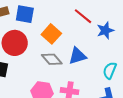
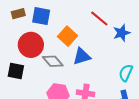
blue triangle: (77, 56) -> (82, 56), moved
gray diamond: (52, 59) -> (53, 61), moved

